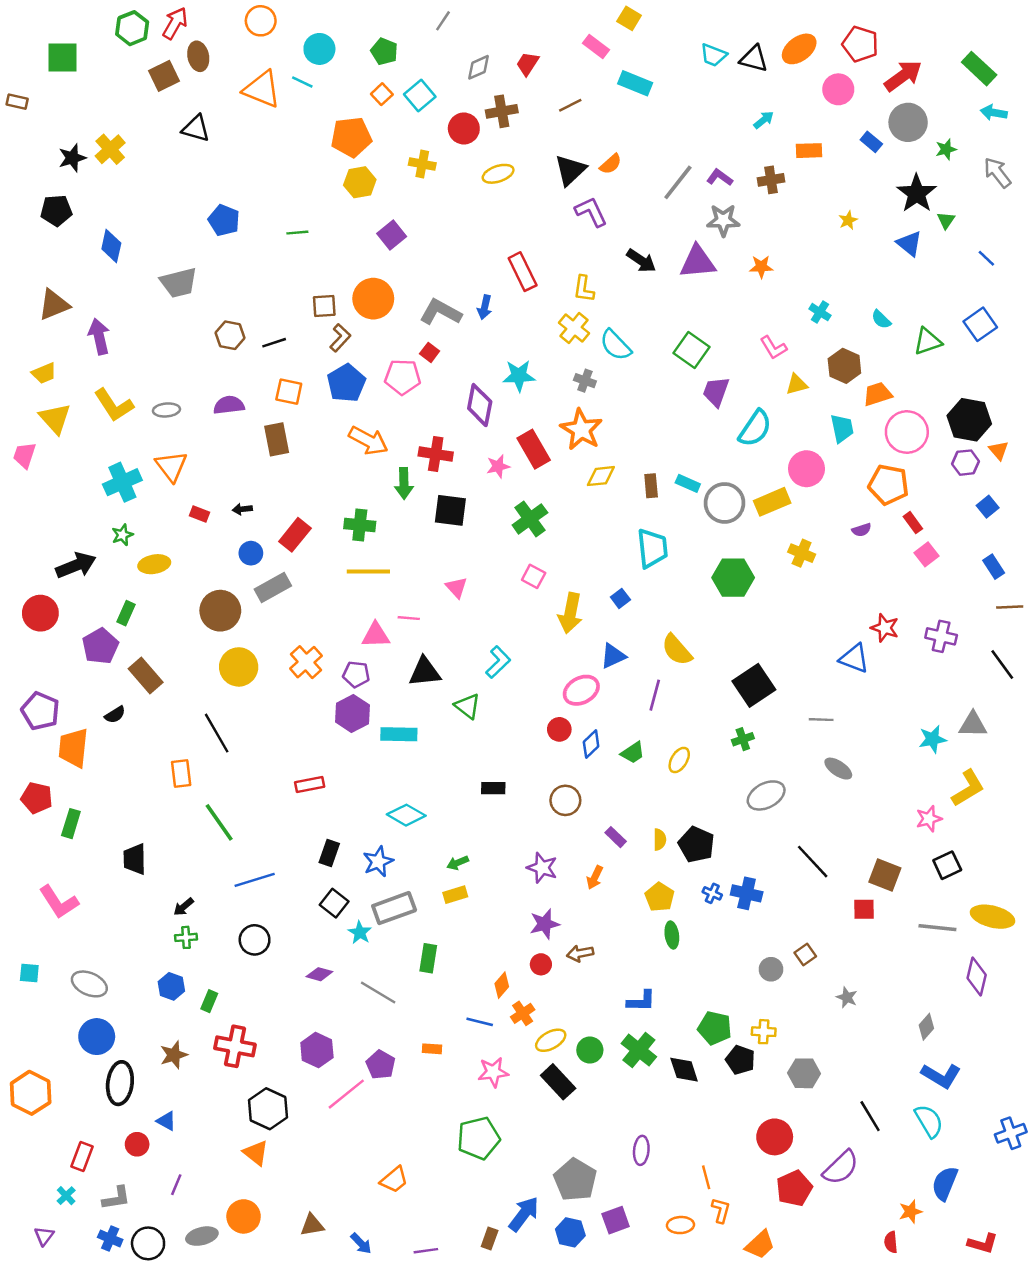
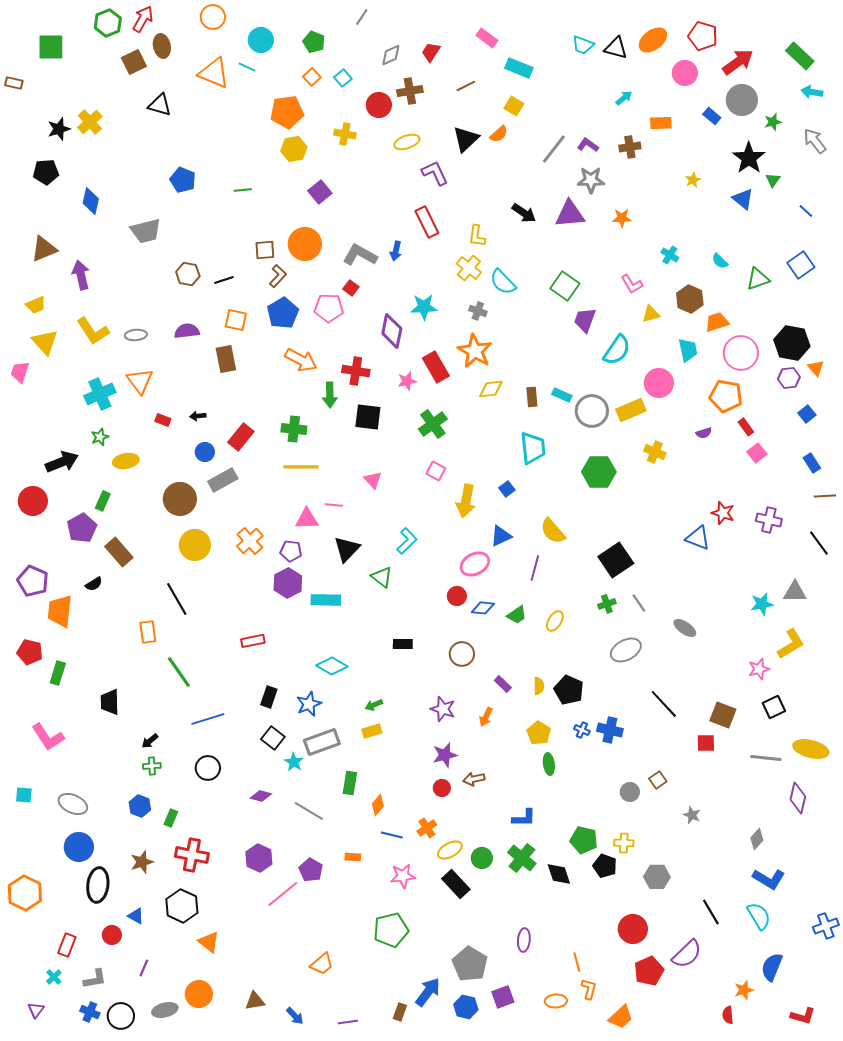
yellow square: (629, 18) -> (514, 106), moved
cyan square: (420, 95) -> (343, 78), size x0.7
purple L-shape: (591, 212) -> (435, 173), moved
black triangle: (425, 672) -> (347, 549), turned -40
gray line: (821, 720) -> (639, 603), moved, turned 54
blue diamond: (591, 744) -> (483, 608), turned 50
orange diamond: (502, 985) -> (378, 805), moved
black hexagon: (268, 1109) -> (182, 906), moved

